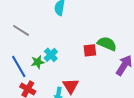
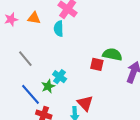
gray line: (21, 30) -> (25, 59), turned 30
red square: (90, 50) -> (97, 64), turned 32

